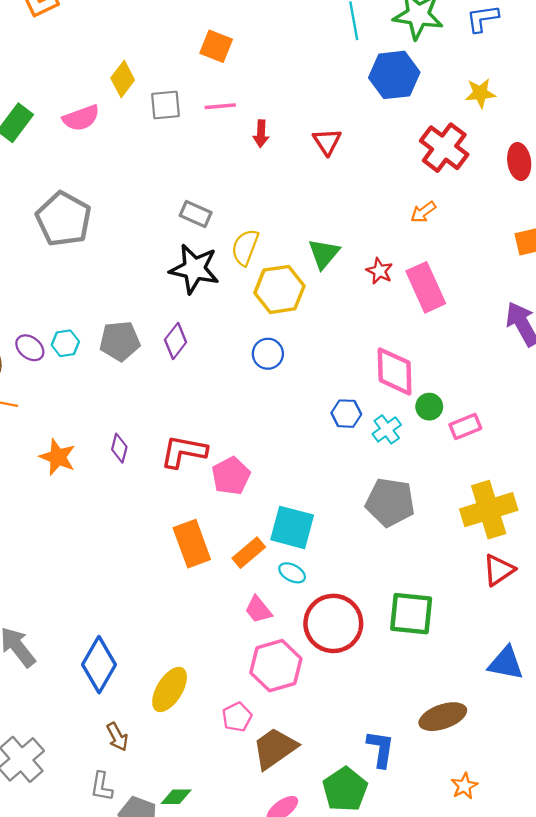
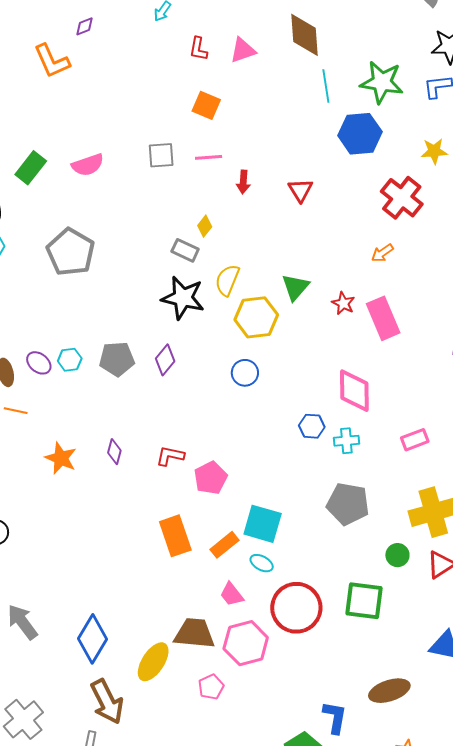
yellow diamond: (123, 79) -> (205, 226), moved, size x0.7
green circle: (429, 407) -> (397, 555), moved
cyan cross: (387, 429) -> (346, 441), turned 30
red L-shape: (184, 452) -> (170, 456), size x0.7
brown arrow: (117, 737) -> (107, 702), size x1.8
brown trapezoid: (275, 748) -> (194, 633), moved, turned 39

